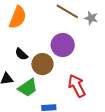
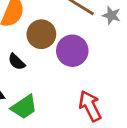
brown circle: (42, 64) -> (41, 34), moved

